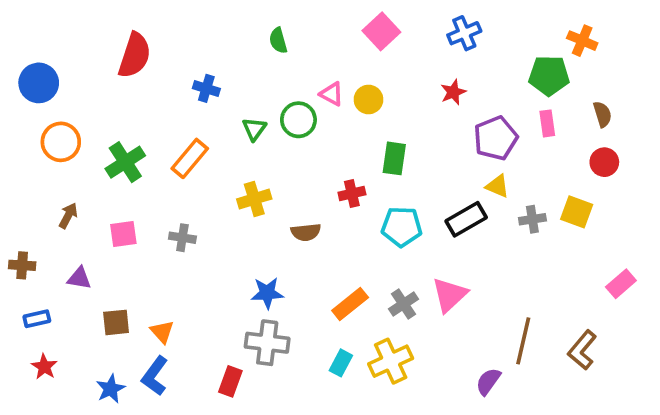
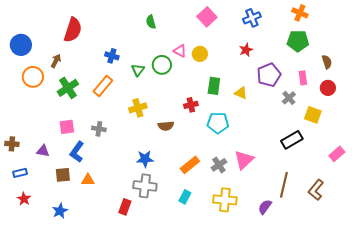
orange cross: (582, 41) -> (300, 13), moved
blue cross: (206, 88) -> (112, 56), moved
pink rectangle: (547, 123) -> (303, 78), moved
yellow triangle: (497, 186) -> (241, 93), moved
brown arrow: (68, 216) -> (56, 61), moved
black rectangle: (466, 219) -> (292, 140), moved
gray cross: (532, 219) -> (289, 98), moved, turned -32
orange triangle: (162, 332) -> (88, 180), turned -48
yellow cross: (391, 361) -> (225, 200), moved, turned 30
blue L-shape: (155, 376) -> (77, 152), moved

